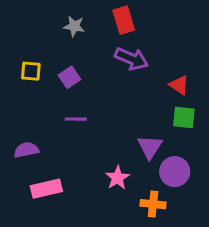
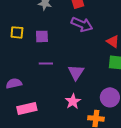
purple square: (70, 77) -> (42, 36), turned 32
purple triangle: (150, 147) -> (76, 72), moved

